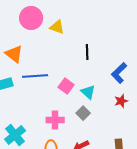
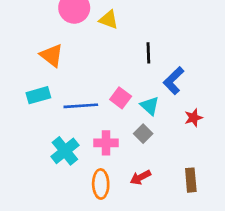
blue L-shape: (119, 73) -> (174, 81), moved
blue line: (35, 76) -> (81, 106), moved
cyan cross: (15, 135) -> (65, 151), moved

